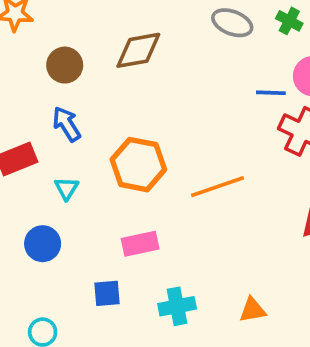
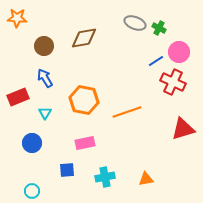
green cross: (289, 21) -> (159, 28), moved
blue line: (271, 93) -> (156, 61), turned -35

